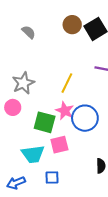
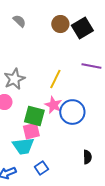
gray semicircle: (29, 32) -> (19, 21), moved
pink square: (59, 145) -> (31, 131), moved
blue square: (52, 178) -> (41, 168), turned -32

